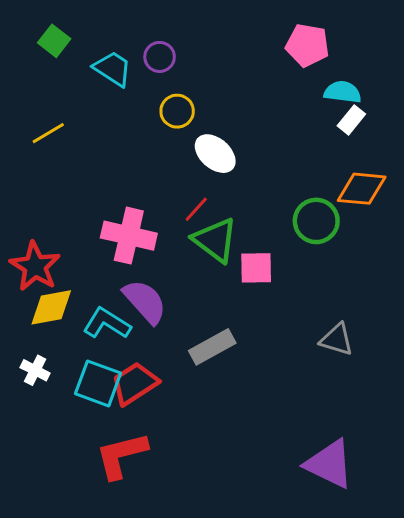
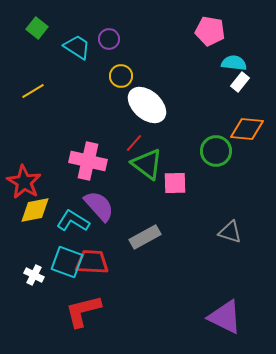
white ellipse: (215, 154) -> (147, 105), size x1.4
white cross: (35, 370) -> (34, 275), moved
red trapezoid: (135, 383) -> (92, 262), turned 36

